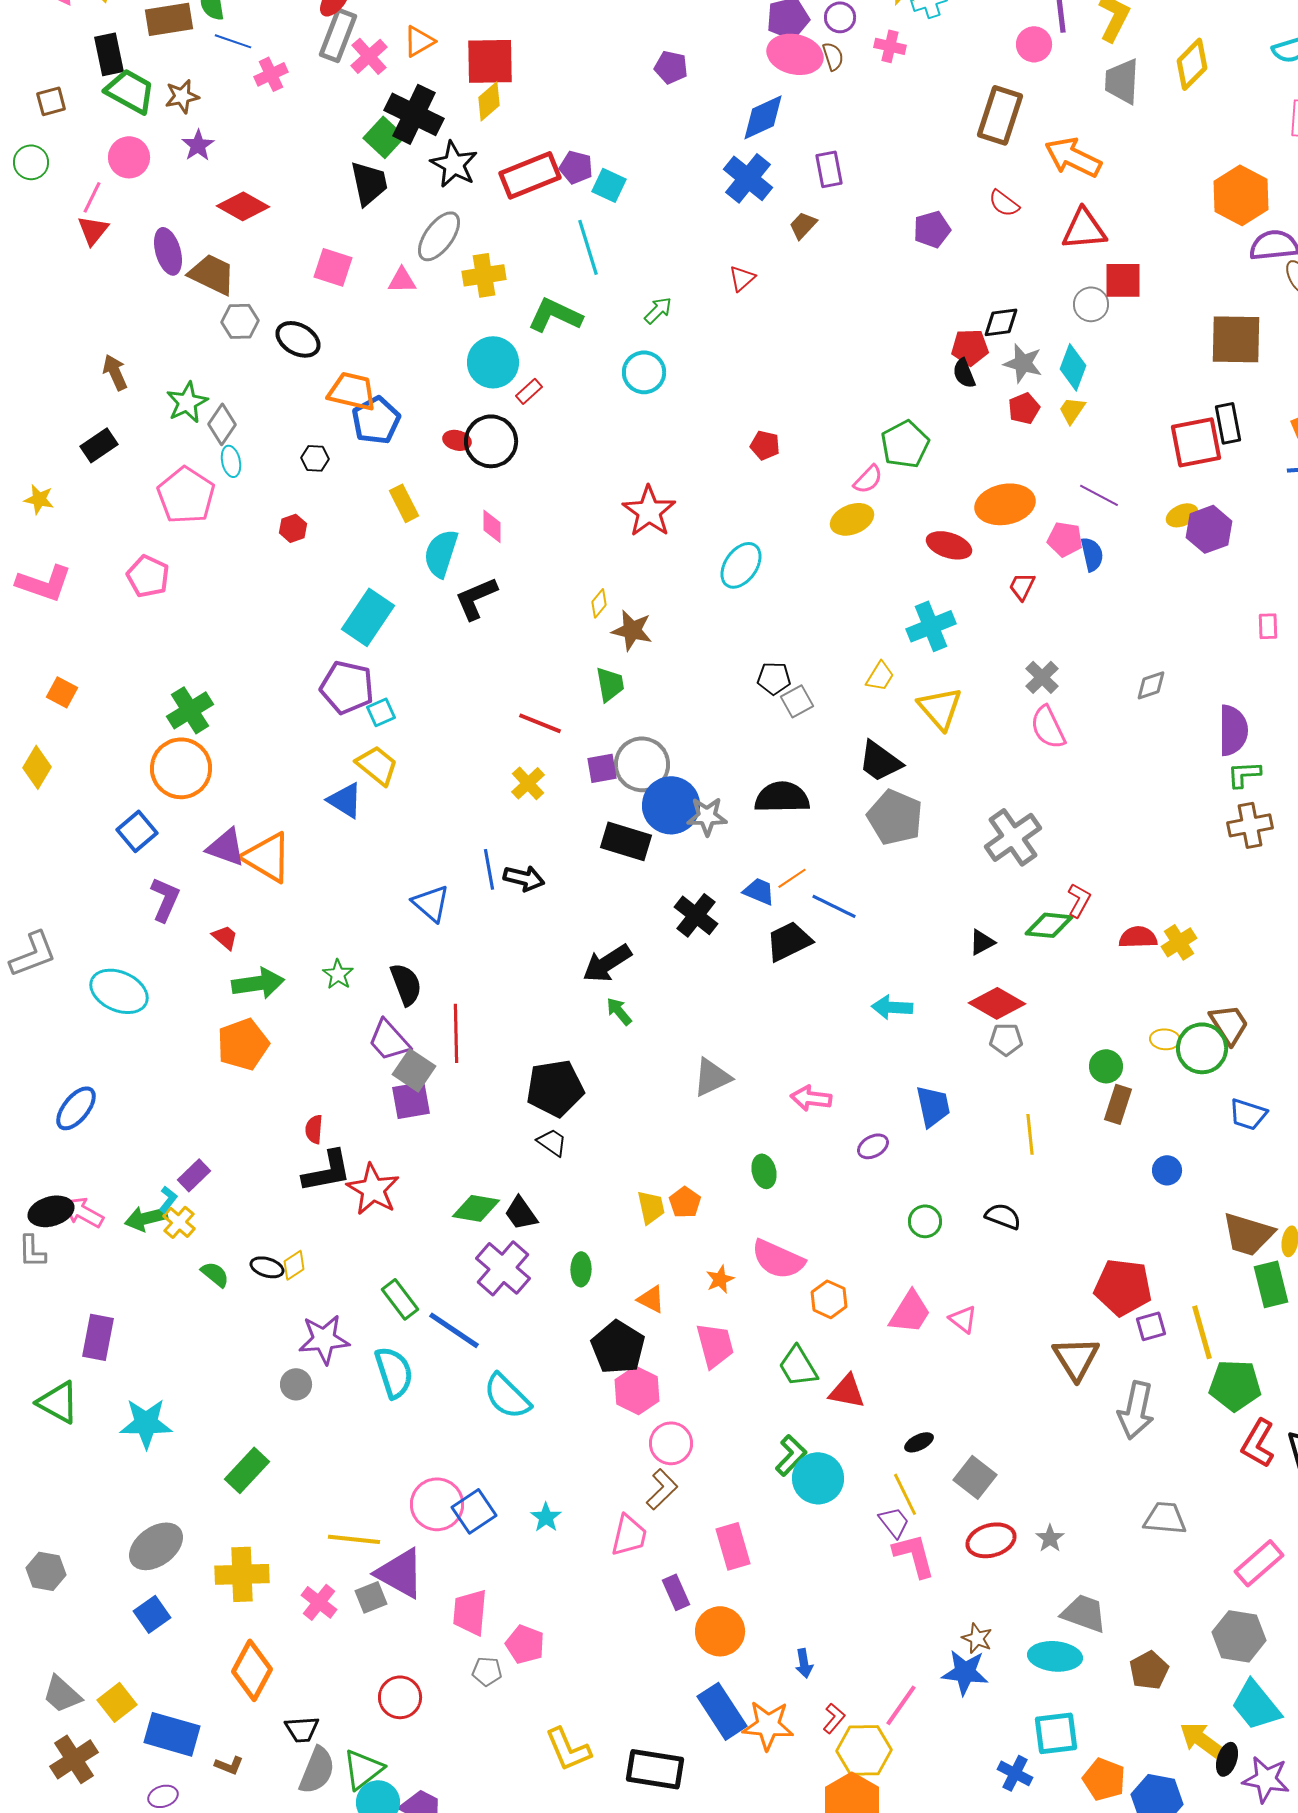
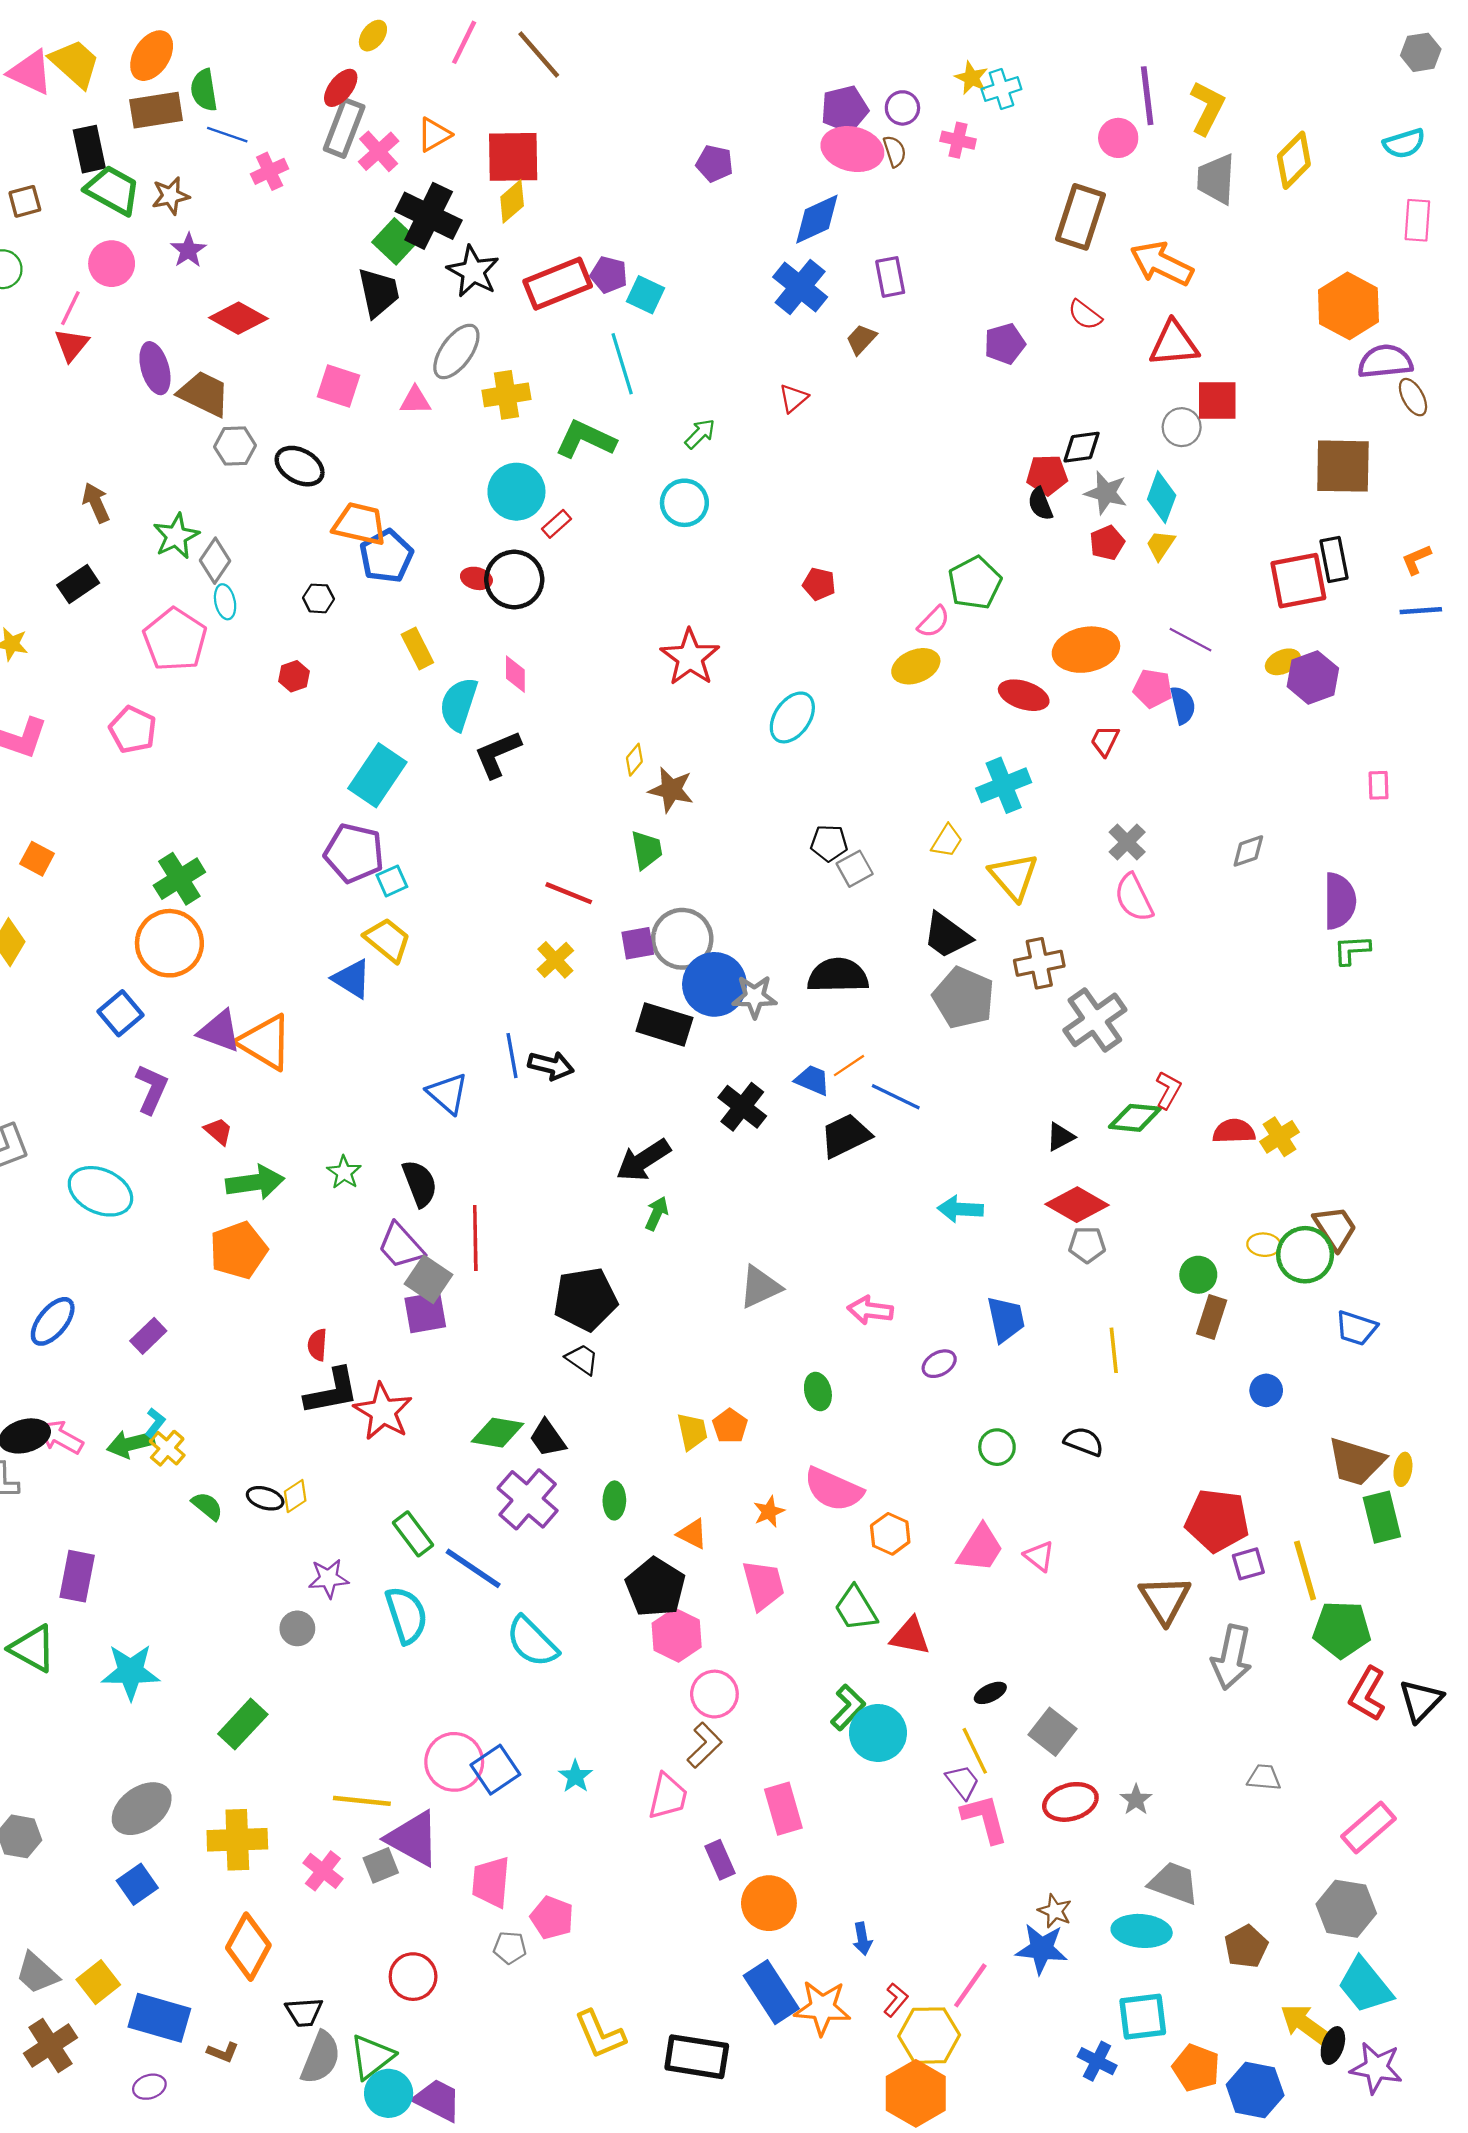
brown cross: (1250, 825) -> (1039, 963), moved
green arrow: (619, 1011) -> (657, 1214), turned 64
purple rectangle: (194, 1175) -> (148, 1336), moved
purple star: (324, 1339) -> (328, 1578), size x0.7
gray trapezoid: (1165, 1518) -> (1264, 1777), size x0.7

